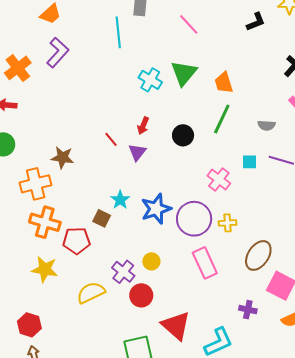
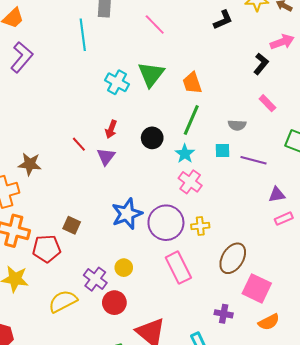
cyan square: (249, 162) -> (222, 150), moved
cyan star: (120, 200) -> (185, 154), moved

